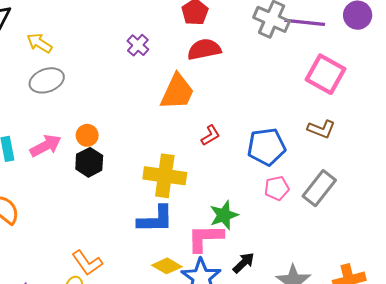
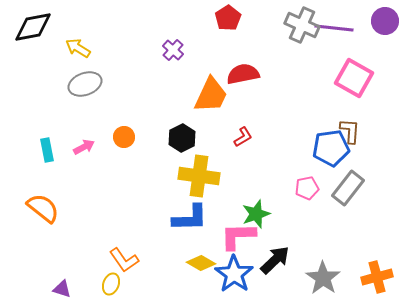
red semicircle: (204, 49) -> (243, 74), moved
brown L-shape: (321, 129) -> (350, 131), turned -108
pink arrow: (46, 146) -> (84, 147), size x0.7
blue pentagon: (266, 147) -> (331, 148), moved
black hexagon: (89, 162) -> (182, 138), moved
black arrow: (244, 263) -> (275, 260), size x1.4

